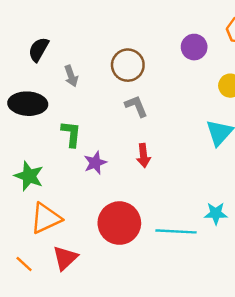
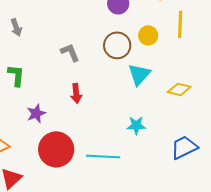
brown circle: (128, 65) -> (117, 45), moved
purple star: (95, 163) -> (36, 113), moved
cyan star: (216, 213) -> (136, 125), moved

